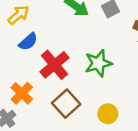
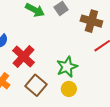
green star: (98, 63) -> (67, 67), moved

